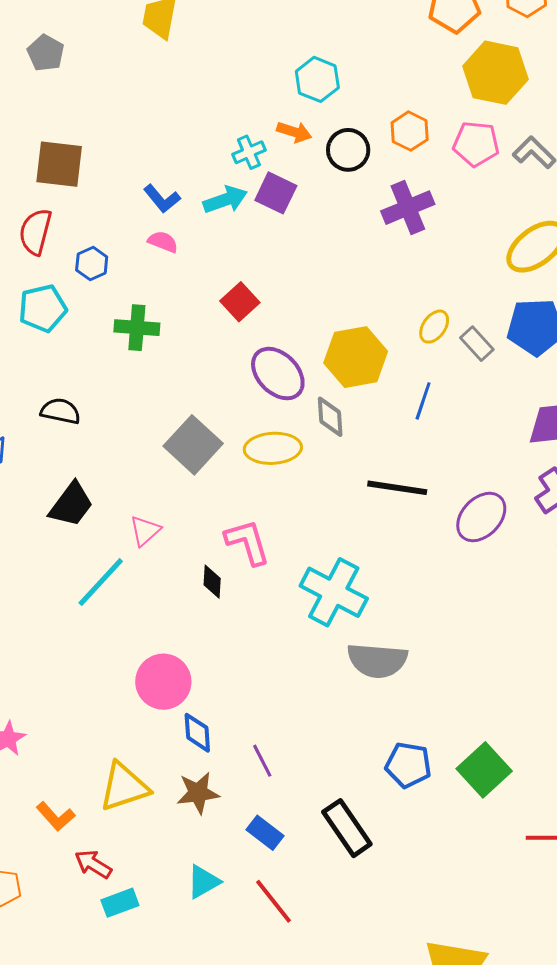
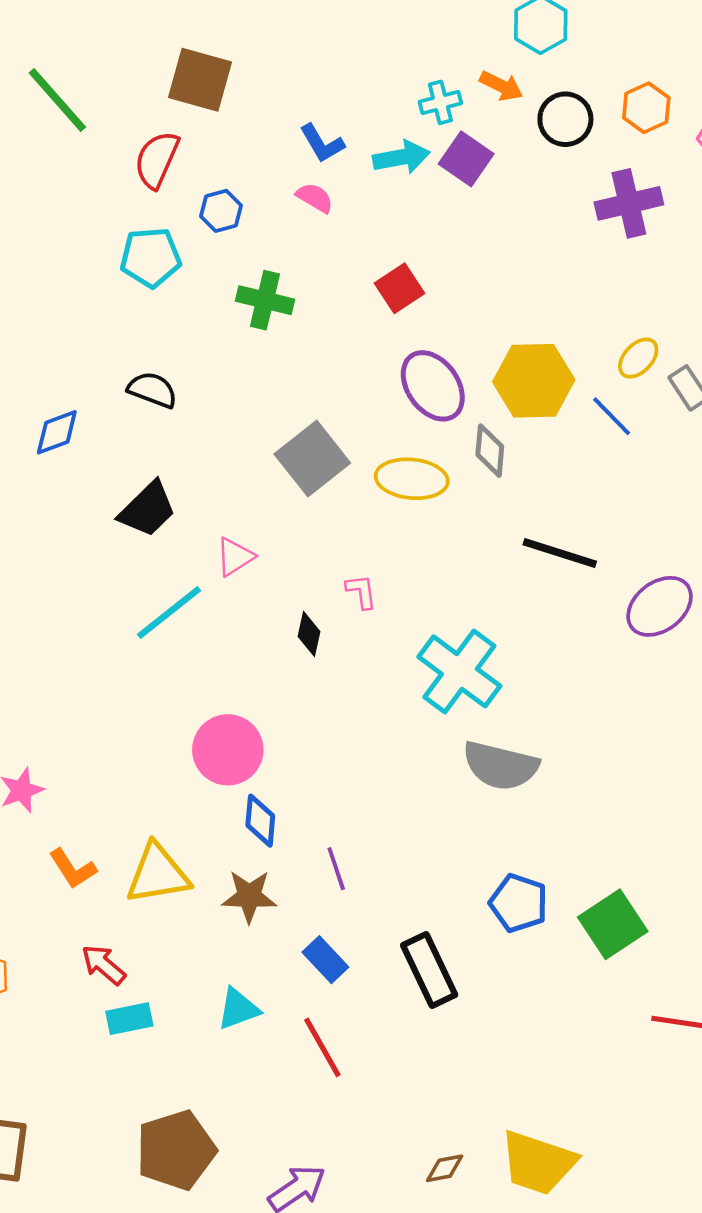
blue line: (423, 401) -> (612, 416), moved, turned -72
pink L-shape: (248, 542) -> (361, 591), size x0.6
orange L-shape: (56, 816) -> (73, 869), moved

